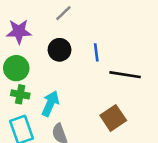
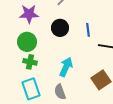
cyan arrow: (50, 104) -> (66, 67), moved

